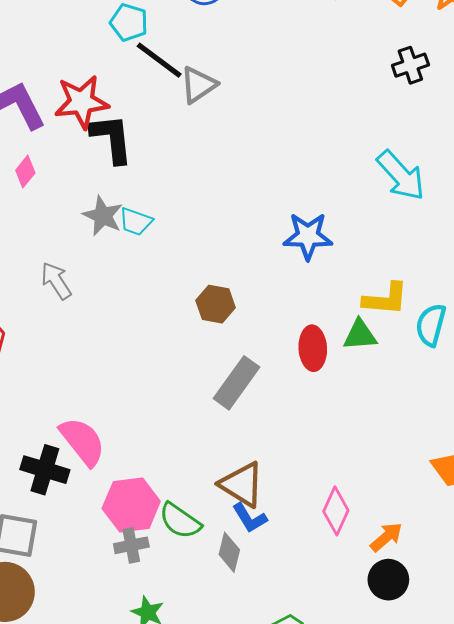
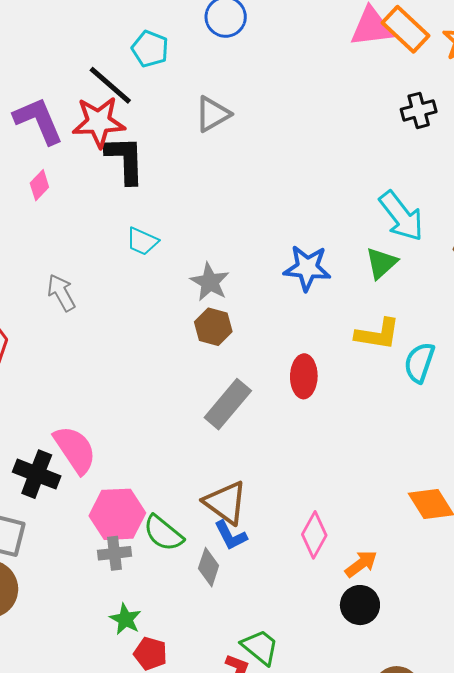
black line: (159, 60) -> (110, 85), moved
gray star: (103, 216) -> (210, 282), moved
green triangle: (360, 335) -> (381, 263), moved, turned -42

